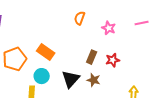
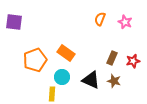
pink star: (109, 28) -> (125, 22), moved
black triangle: (71, 79) -> (91, 80), turned -48

